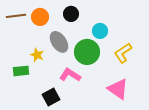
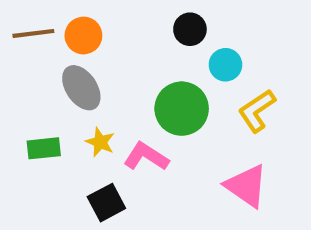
black circle: (71, 14) -> (190, 29), moved
cyan circle: (100, 31) -> (225, 65), moved
gray ellipse: (59, 42) -> (81, 88), moved
yellow star: (37, 55) -> (100, 142), moved

